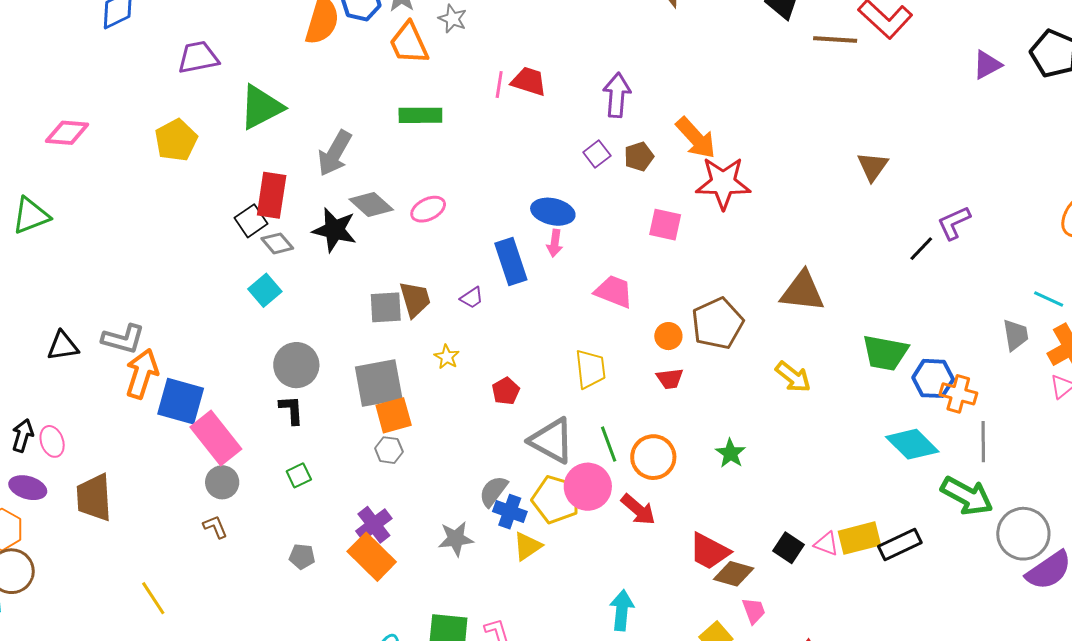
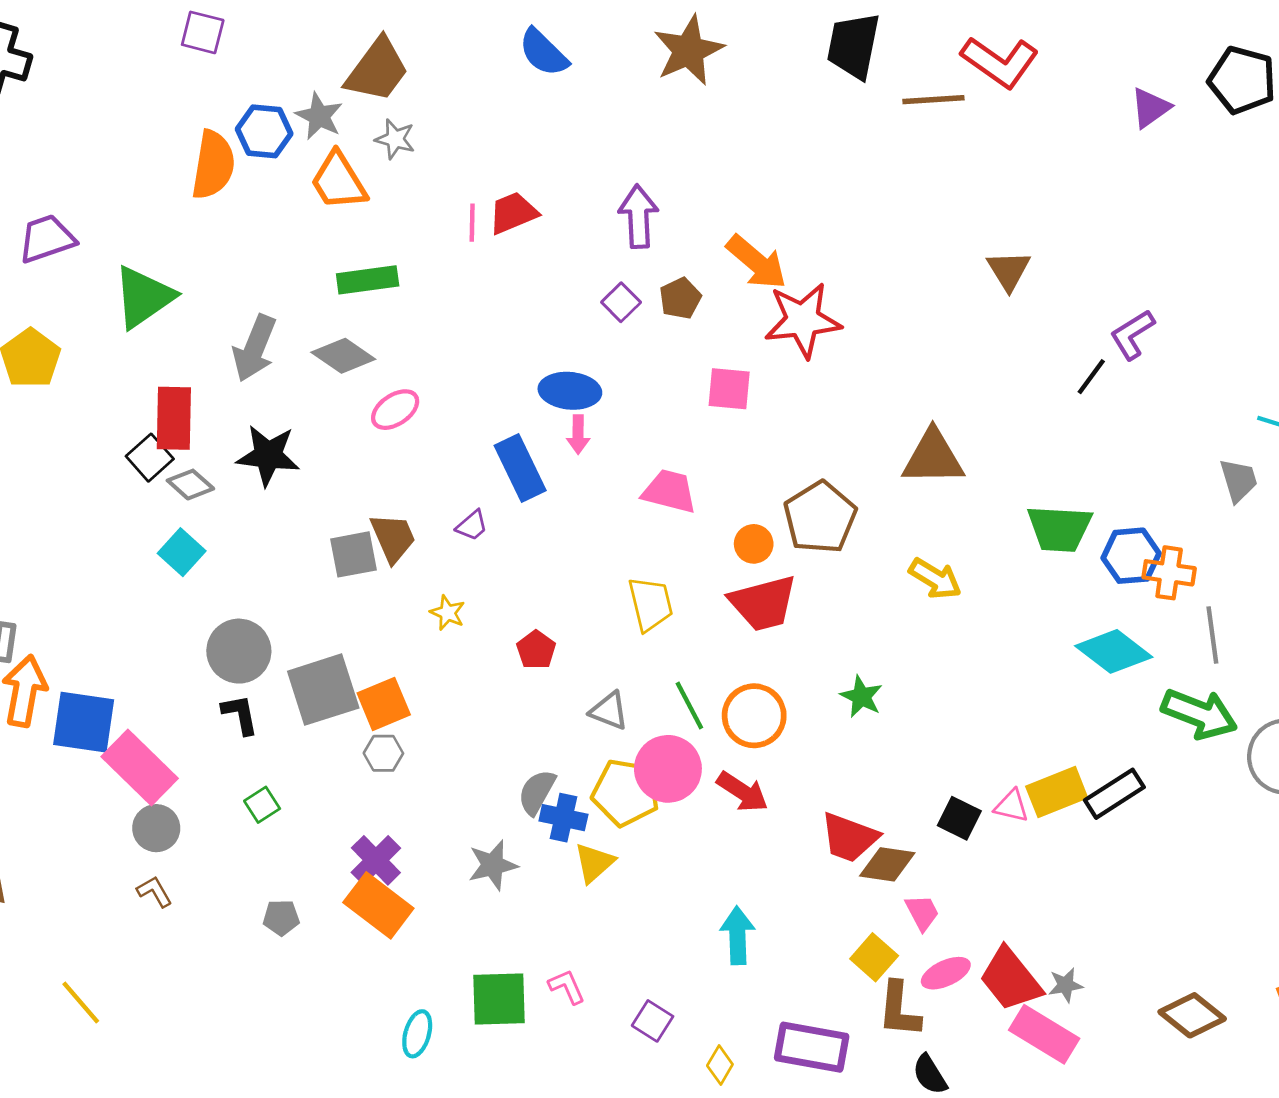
red trapezoid: (529, 81) -> (513, 213), turned -33
gray diamond: (371, 205) -> (343, 356), moved
red trapezoid: (670, 379) -> (763, 603), size x1.8
gray square: (379, 383) -> (323, 690), moved
gray triangle: (552, 440) -> (609, 711), size x0.6

